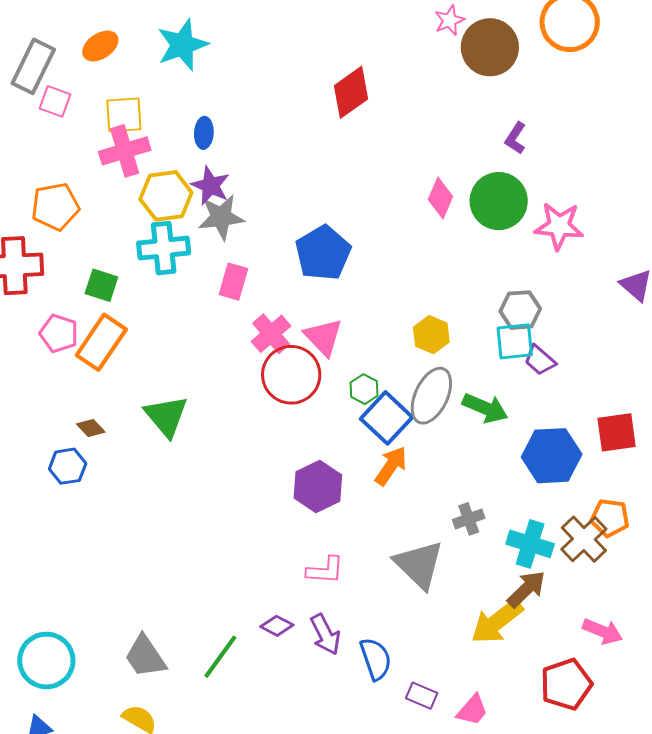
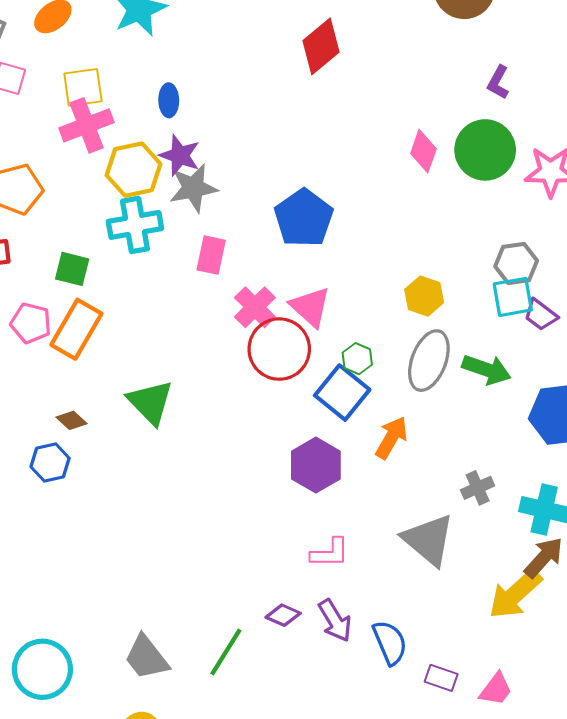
blue square: (387, 418) -> (342, 393), moved

